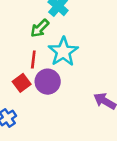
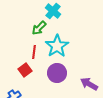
purple circle: (48, 82) -> (57, 73), moved

